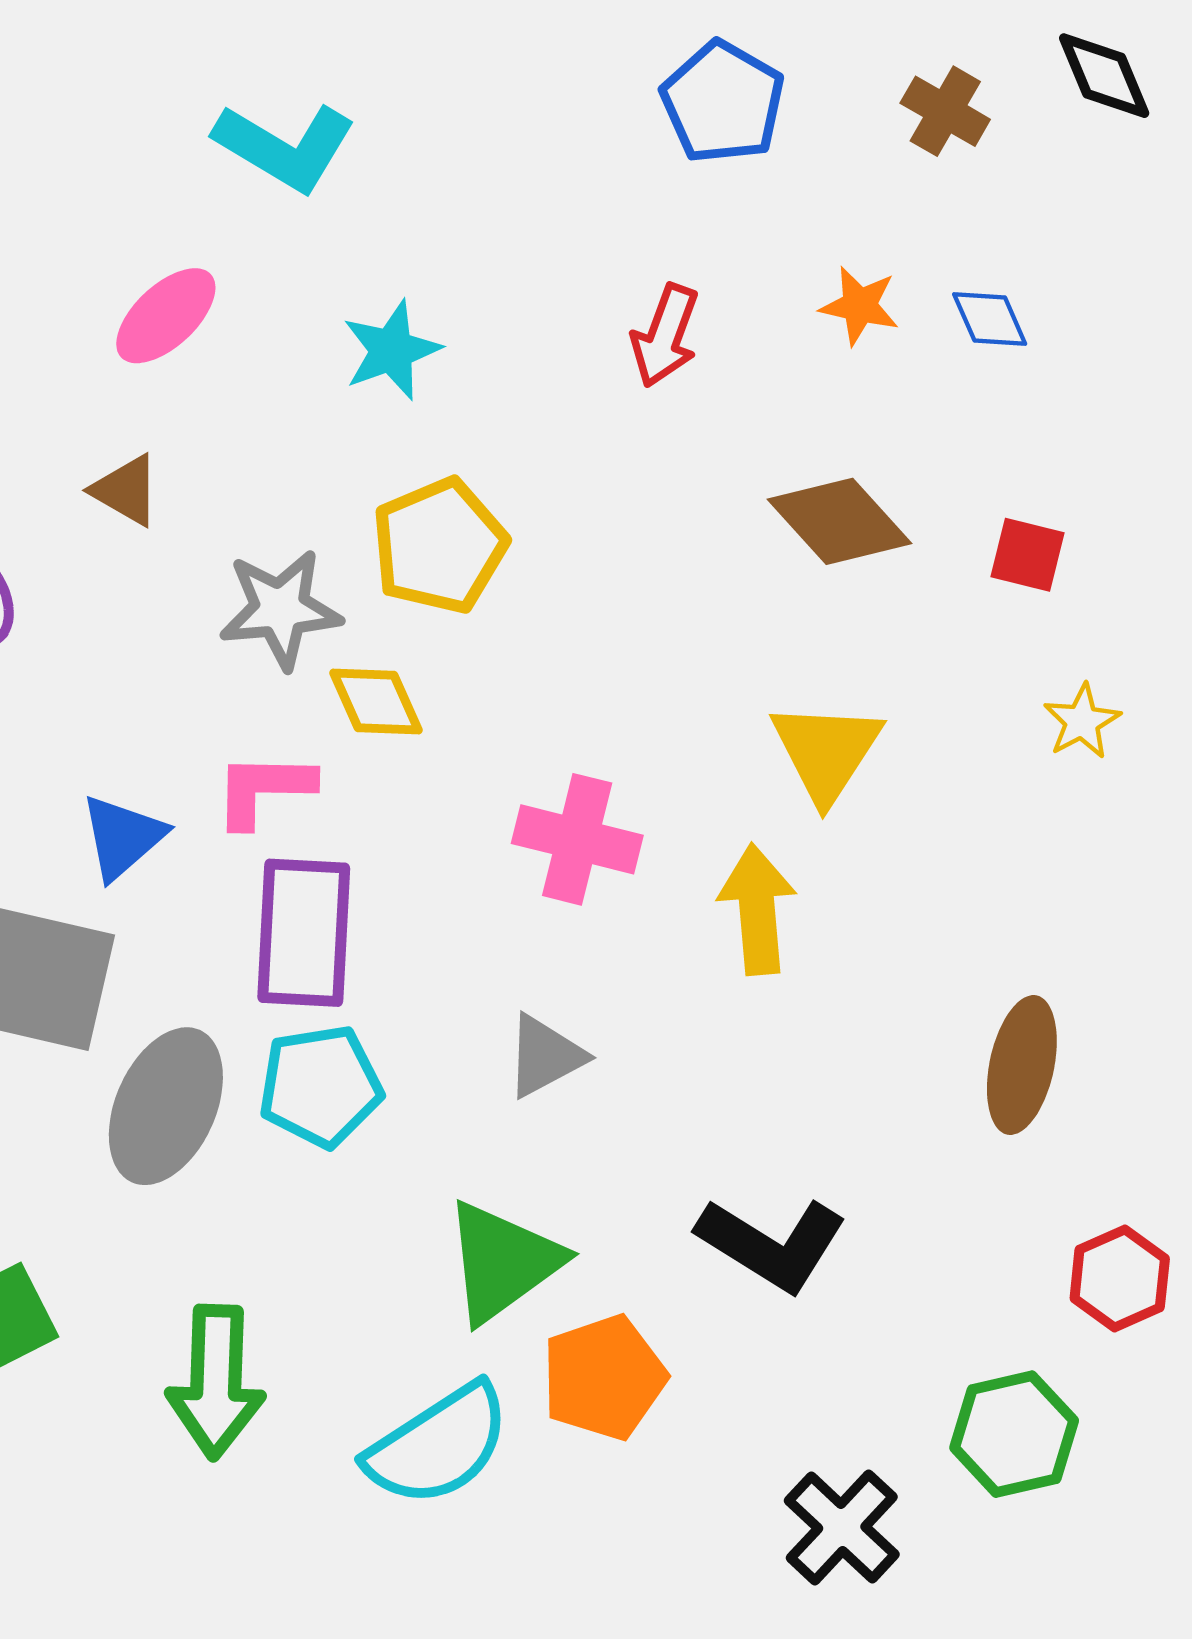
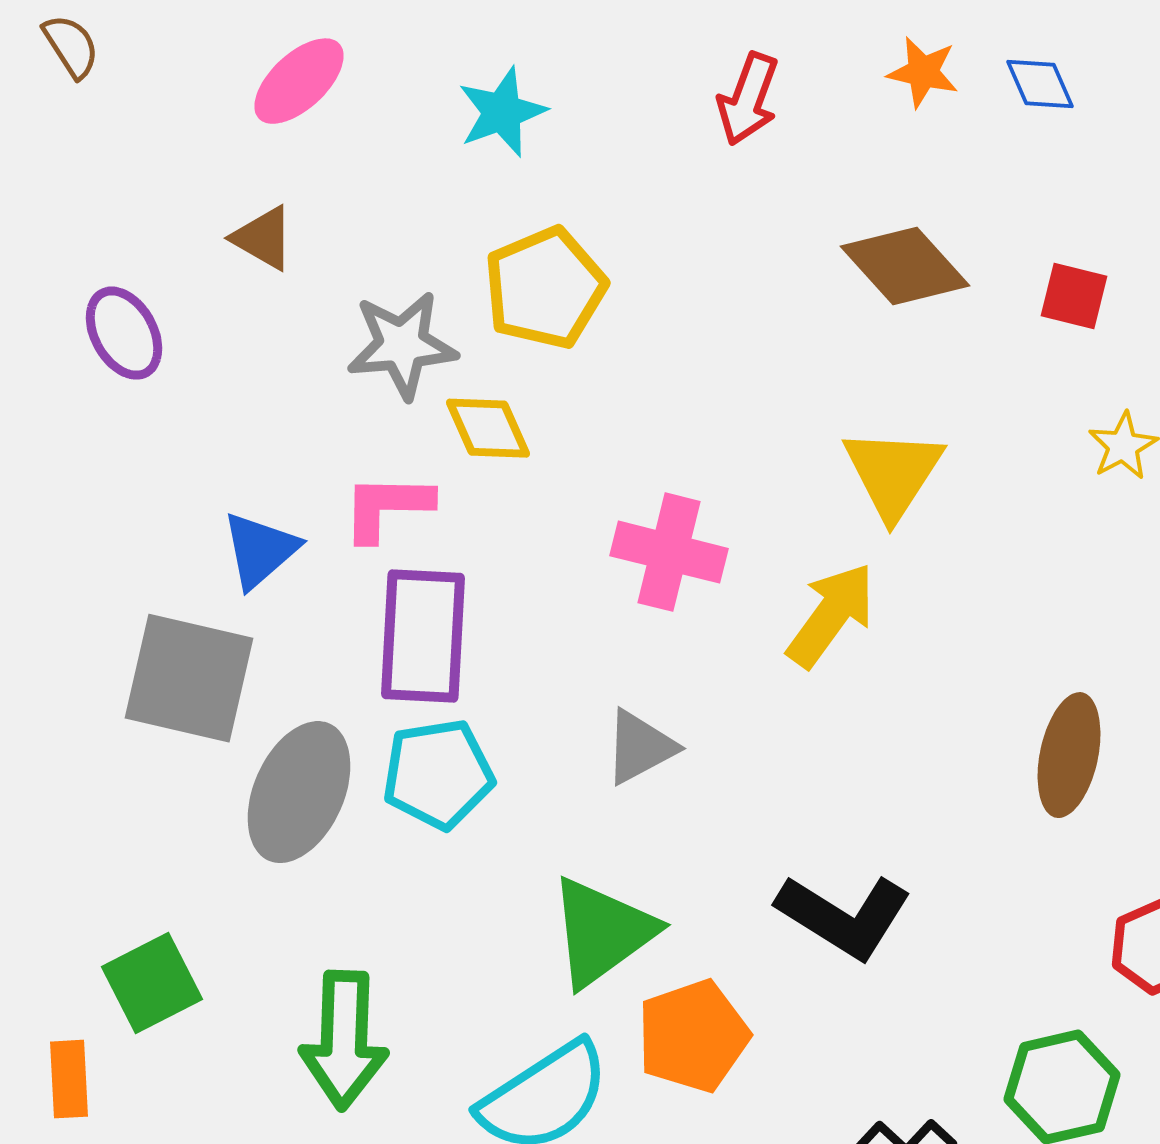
yellow arrow: (757, 909) -> (831, 615), turned 41

